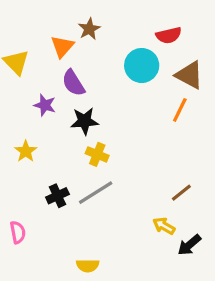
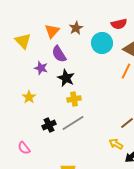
brown star: (89, 29) -> (76, 28), moved
black star: (84, 121) -> (66, 78), turned 30
yellow cross: (97, 154) -> (74, 99), turned -32
pink semicircle: (18, 232) -> (24, 148), turned 152

